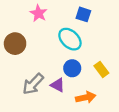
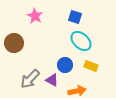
cyan ellipse: (70, 39) -> (81, 41), moved
yellow rectangle: (101, 69) -> (91, 66), turned -32

